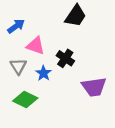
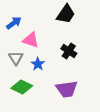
black cross: (65, 58) -> (69, 51), moved
purple trapezoid: (94, 87) -> (67, 89), moved

